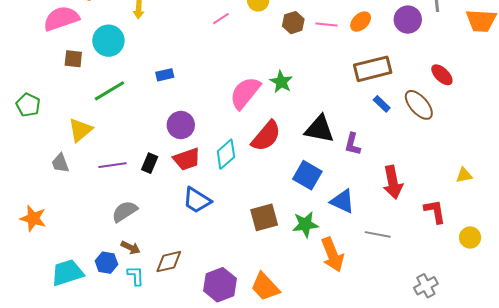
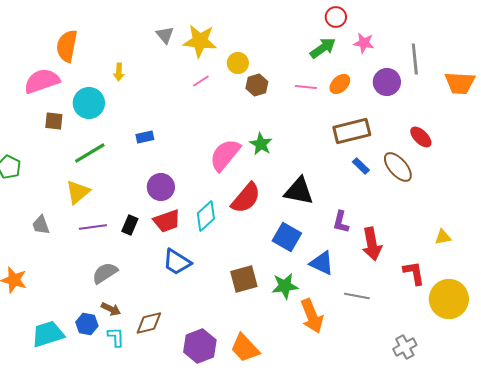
brown hexagon: (293, 23) -> (257, 85), moved
yellow triangle: (80, 130) -> (78, 192), moved
purple L-shape: (353, 144) -> (341, 222), moved
yellow circle: (470, 237) -> (449, 299), size x1.8

